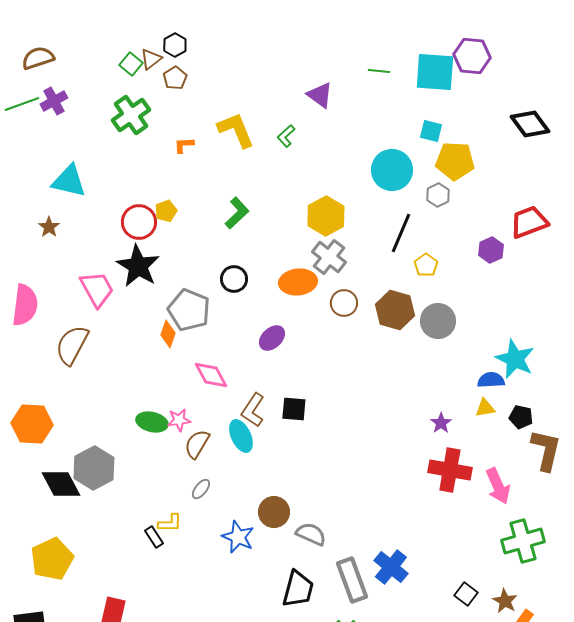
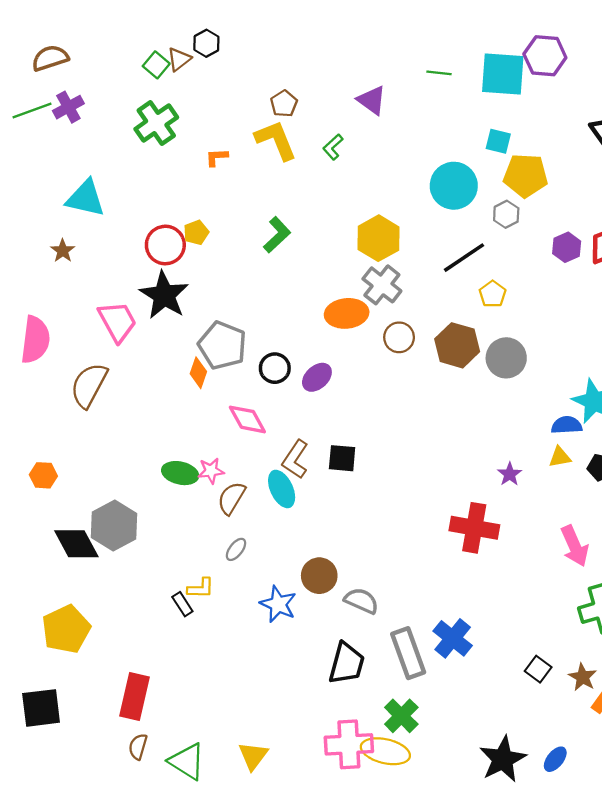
brown pentagon: (175, 78) -> (284, 104), moved
black line: (401, 233) -> (464, 258), turned 33
purple hexagon: (491, 250) -> (567, 247), moved
black circle: (234, 279) -> (275, 368), moved
orange hexagon: (32, 424) -> (43, 475), size x0.6
red cross: (450, 470) -> (474, 528), moved

